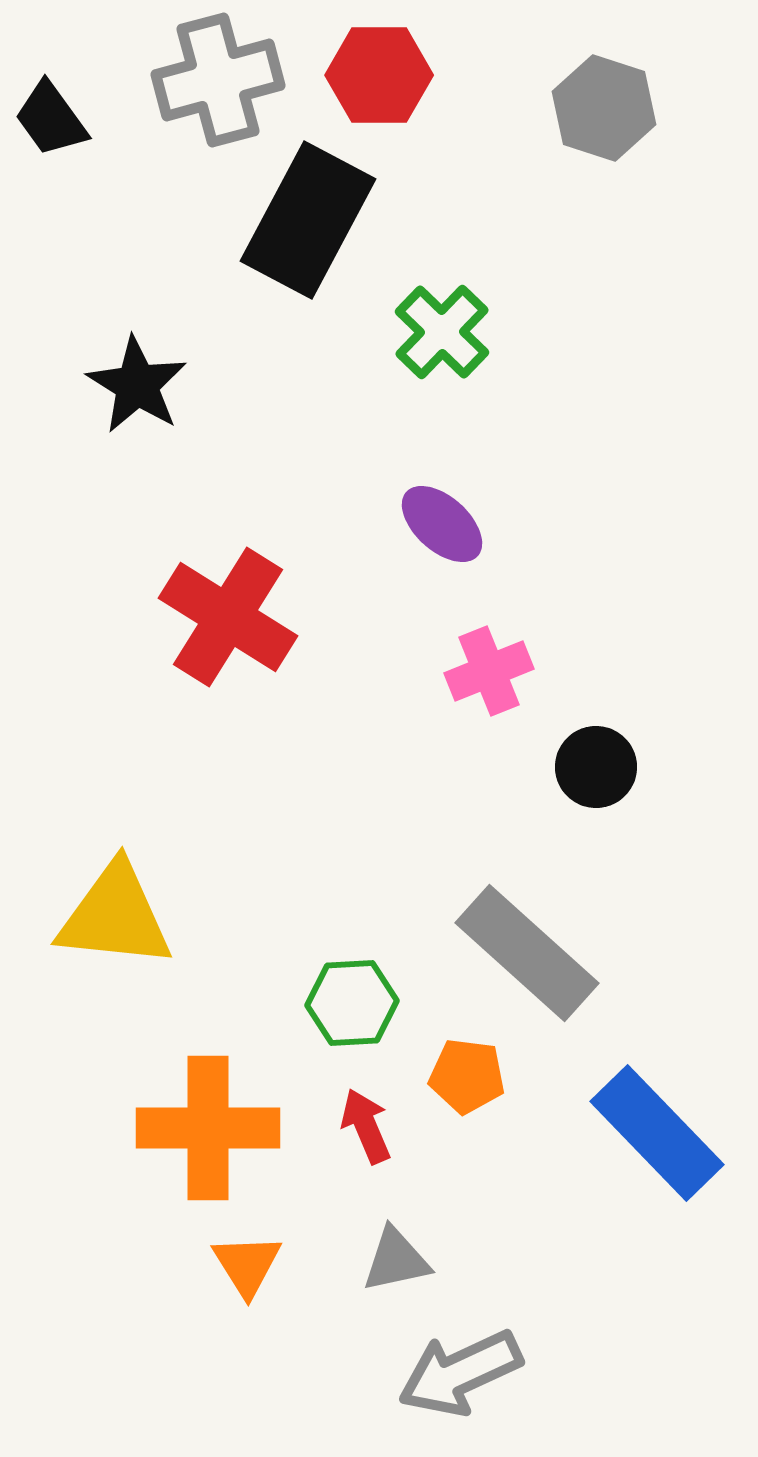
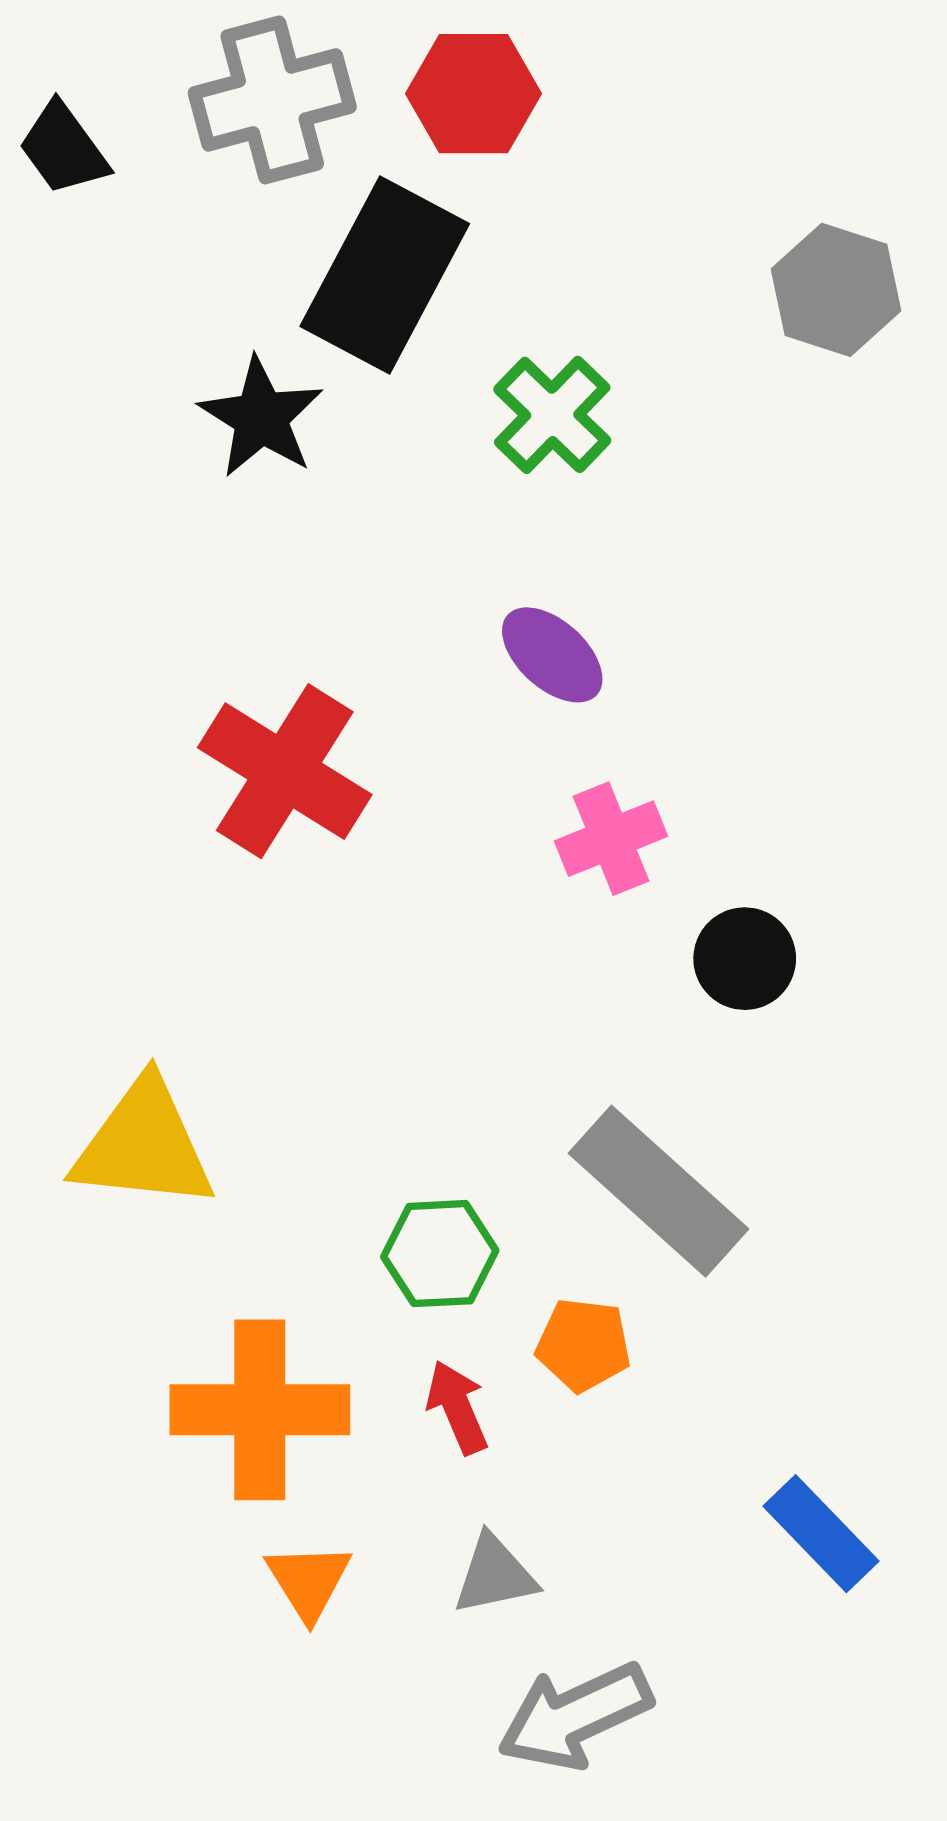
gray hexagon: (604, 108) -> (836, 290), moved
black star: (137, 385) -> (261, 417), moved
blue rectangle: (657, 1133) -> (821, 1534), moved, size x0.7

